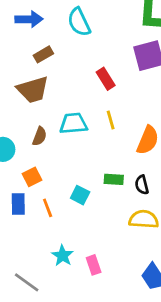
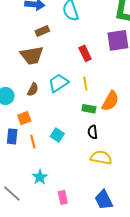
cyan trapezoid: (73, 123) -> (58, 83), turned -35
green rectangle: (114, 179) -> (89, 109), moved
black semicircle: (142, 185) -> (93, 132), moved
pink rectangle: (94, 265) -> (63, 197), moved

